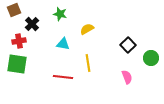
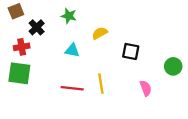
black square: (128, 45) -> (131, 51), moved, turned -35
yellow line: (88, 63) -> (101, 84), moved

